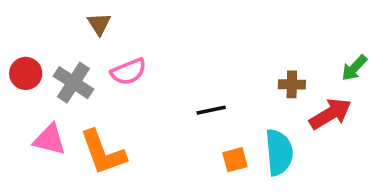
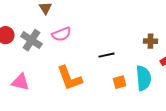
pink triangle: (50, 139) -> (20, 82), moved
orange L-shape: (103, 152) -> (70, 78), moved

